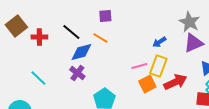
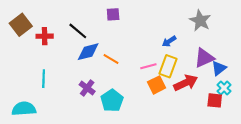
orange line: (100, 38) -> (111, 59), moved
purple triangle: (193, 43) -> (204, 58), moved
purple cross: (77, 73) -> (87, 88), moved
cyan line: (38, 78) -> (44, 79), turned 48

